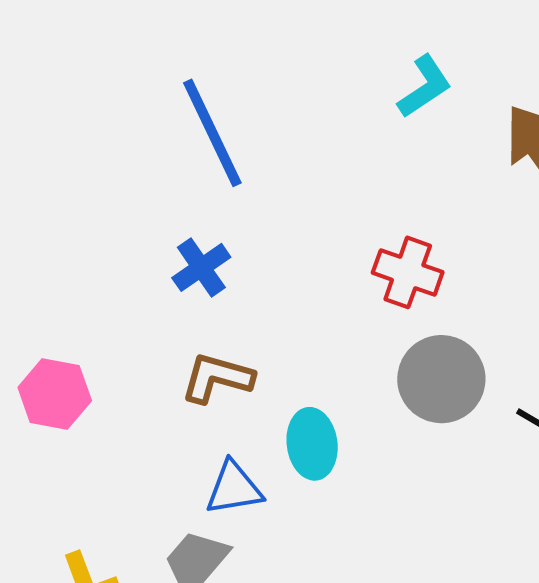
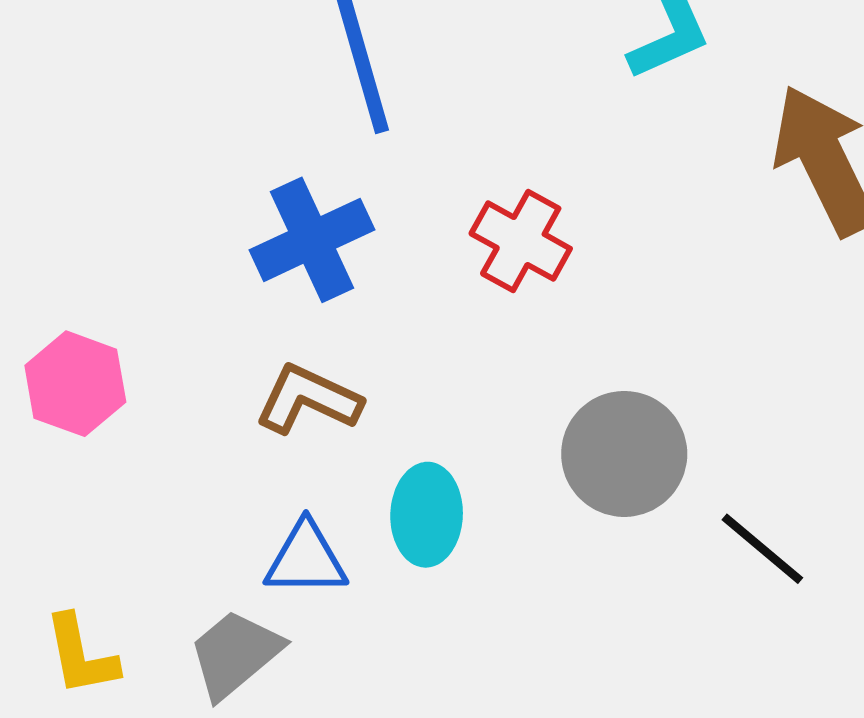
blue cross: (201, 267) -> (312, 240), size x1.4
red cross: (408, 272) -> (521, 241), moved

